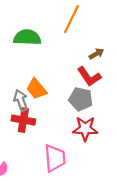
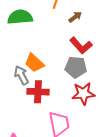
brown arrow: (96, 54) -> (75, 17), moved
red cross: (23, 120) -> (38, 92), moved

